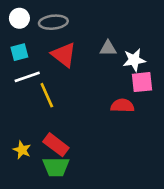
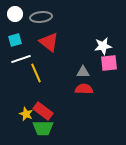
gray triangle: (108, 48) -> (83, 72), moved
red semicircle: (122, 106) -> (84, 89), moved
yellow star: (22, 150) -> (26, 114), moved

